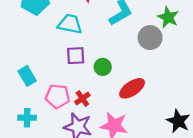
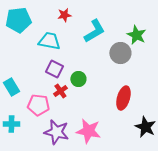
purple square: (76, 56) -> (54, 69), turned 30
red ellipse: (132, 88) -> (123, 98), moved, turned -40
red cross: (82, 99) -> (60, 91), moved

